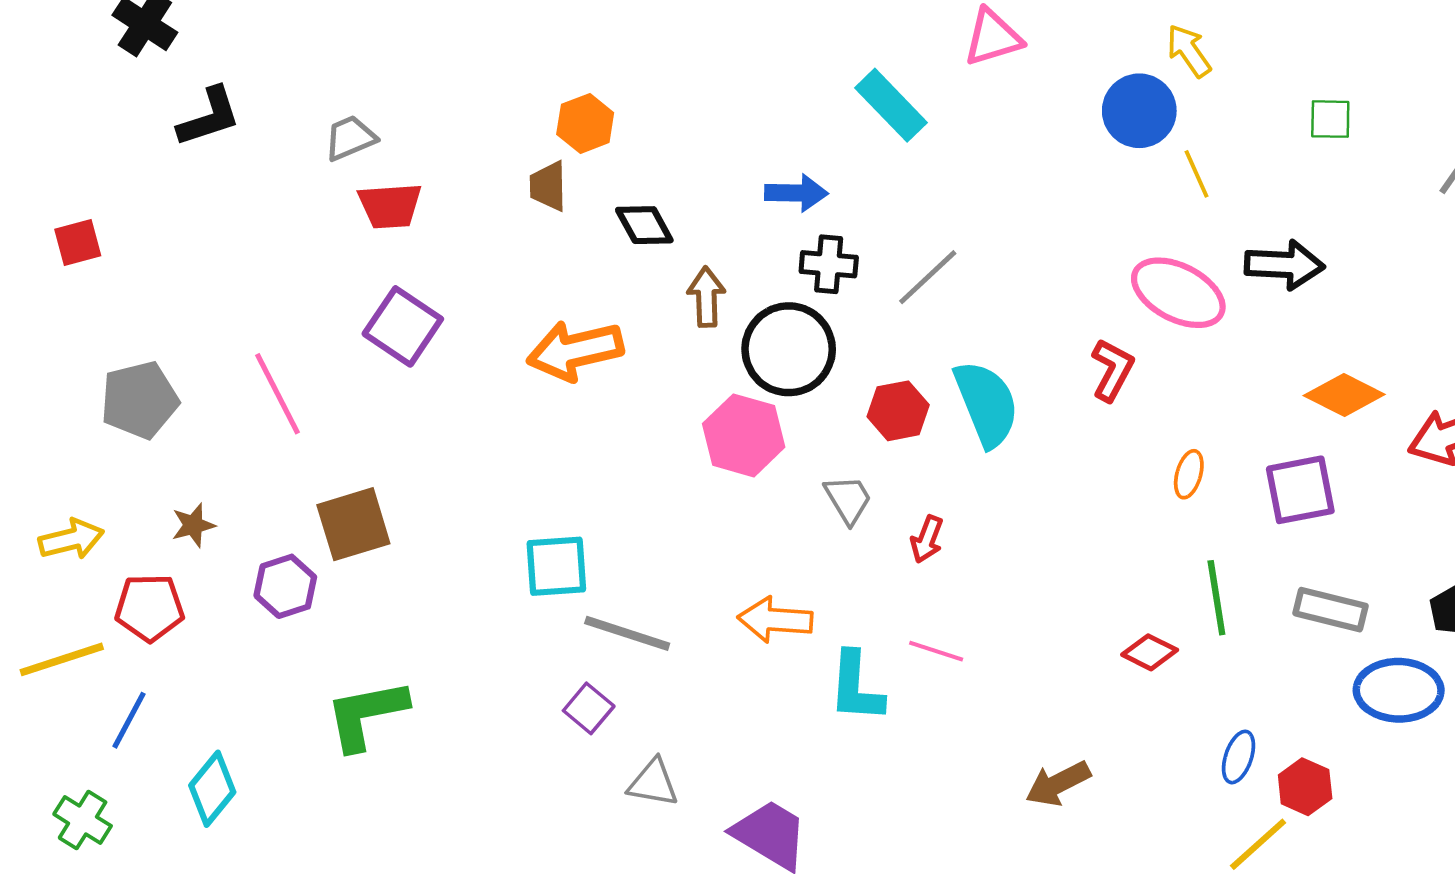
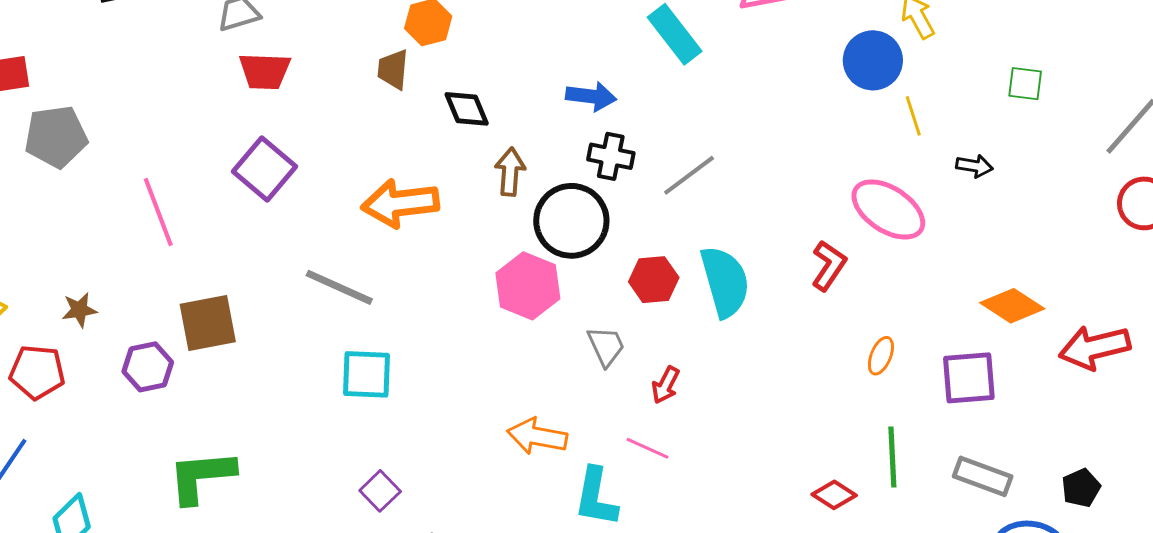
black arrow: (1284, 265) -> (974, 166), moved, size x0.6
gray pentagon: (140, 400) -> (56, 137), moved
gray line: (627, 633) -> (339, 287), moved
pink line: (936, 651) -> (647, 448), moved

